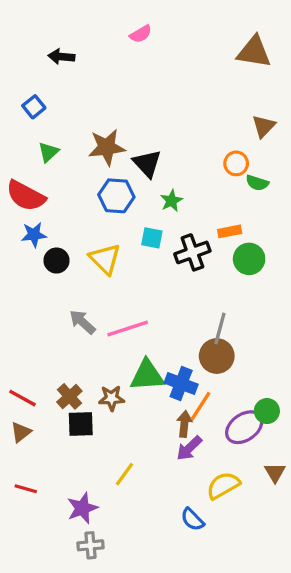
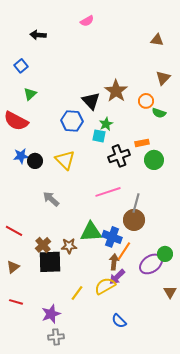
brown triangle: (254, 52) -> (157, 40), moved, size x0.6
brown star: (107, 147) -> (116, 91), moved, turned -30
blue star: (34, 235) -> (21, 156), moved
cyan square: (152, 238) -> (99, 136), moved
pink line: (128, 328) -> (108, 192), moved
red line: (23, 398) -> (14, 231), moved
black square: (81, 424) -> (50, 262), size x1.4
yellow semicircle: (223, 485) -> (105, 286), moved

